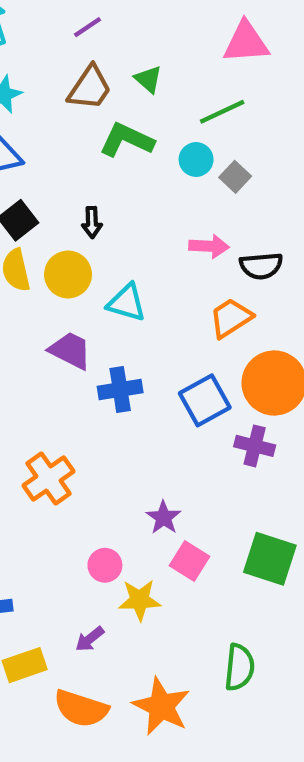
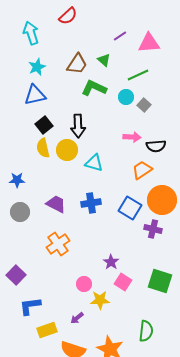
purple line: (88, 27) -> (120, 36), moved
black arrow: (92, 222) -> (78, 126), size x1.6
purple trapezoid: (70, 350) -> (56, 204), moved
blue square: (205, 400) -> (130, 208), turned -30

